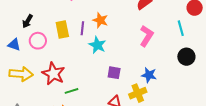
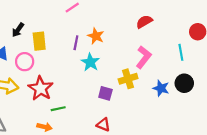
yellow rectangle: (62, 30) -> (39, 41), moved
pink circle: (38, 41) -> (25, 62), moved
blue star: (149, 75) -> (161, 88), moved
yellow cross: (138, 93) -> (128, 79), moved

